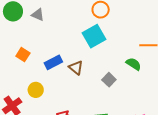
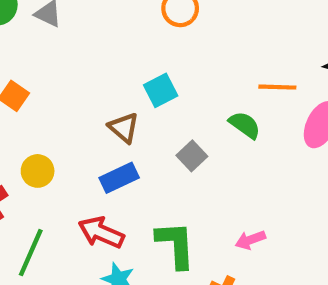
cyan square: (94, 36) -> (161, 90), moved, size x0.7
blue rectangle: (53, 62) -> (119, 178), moved

